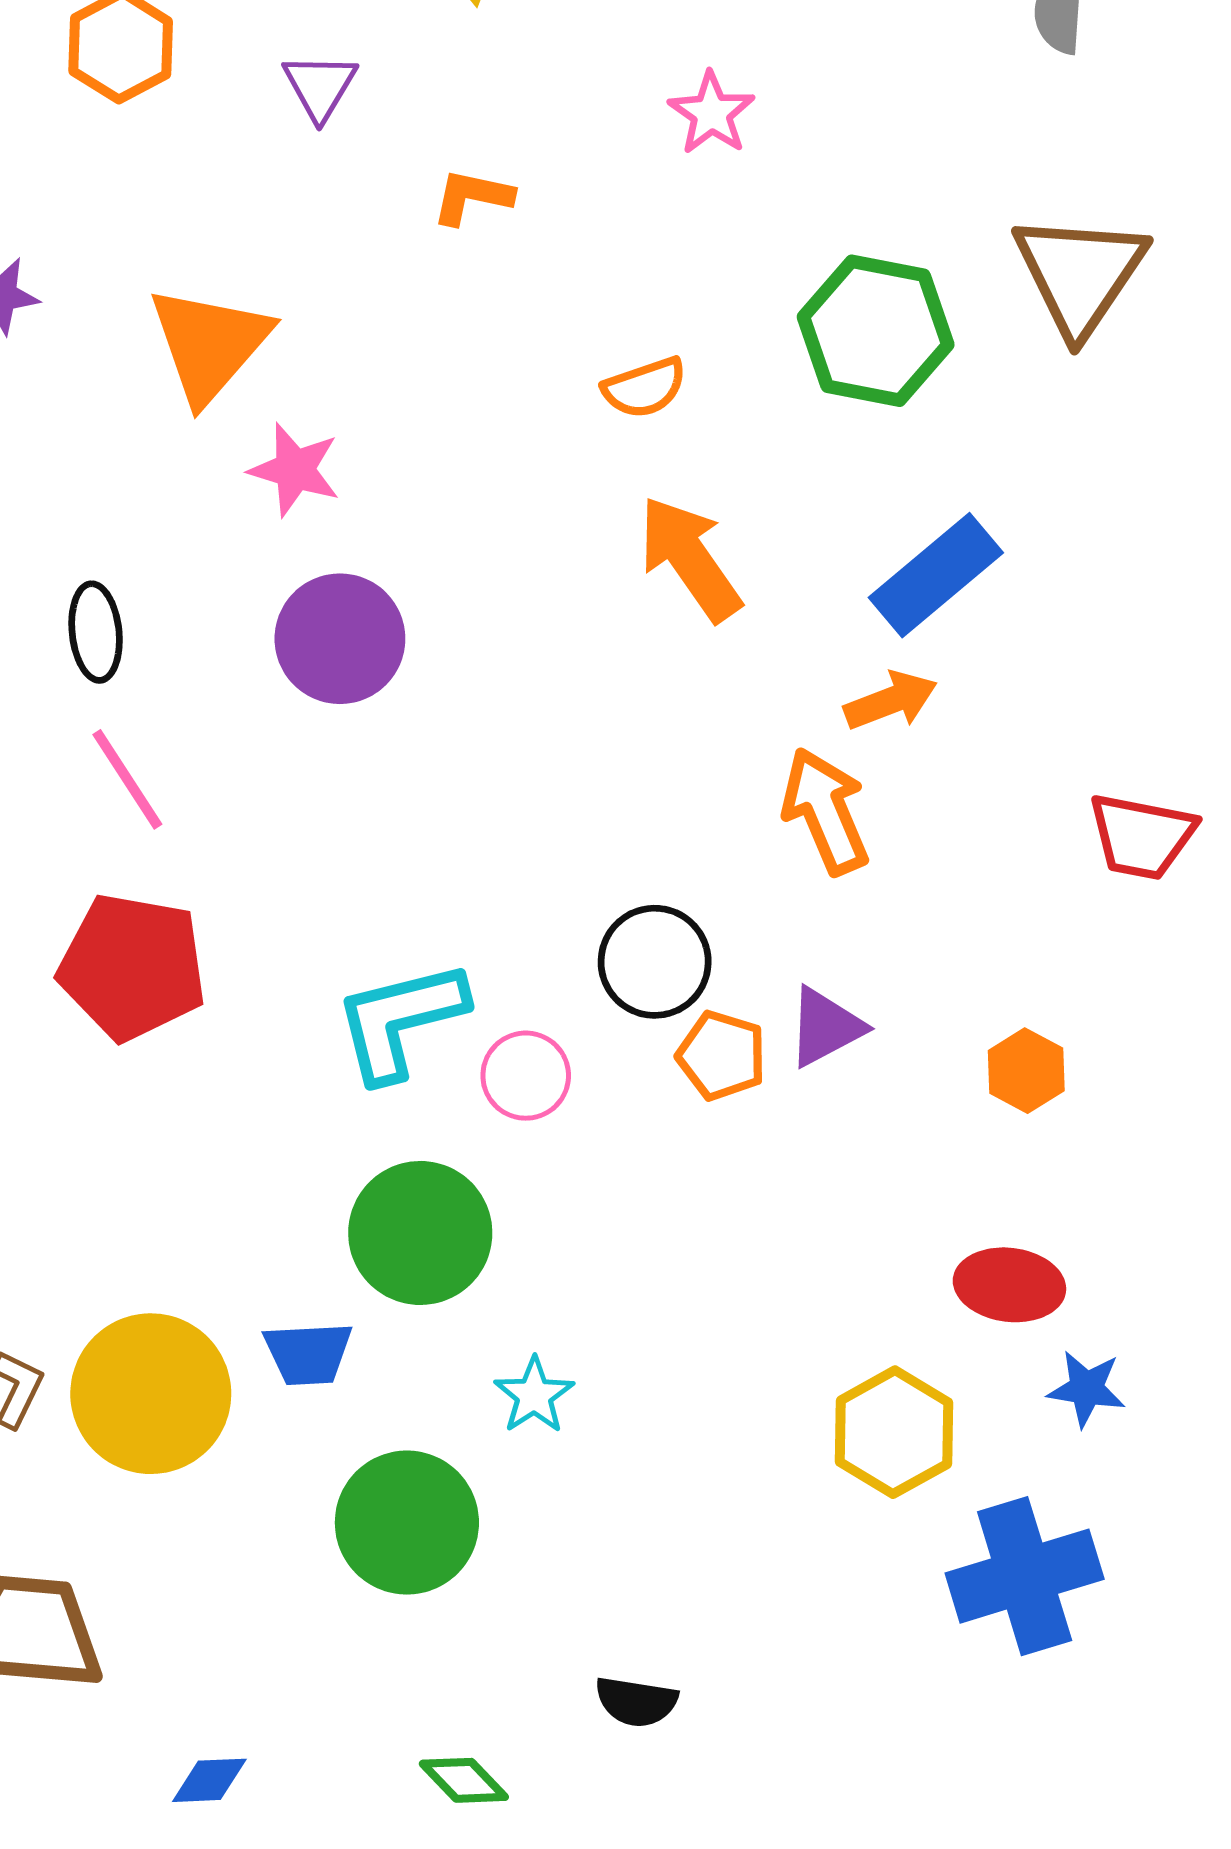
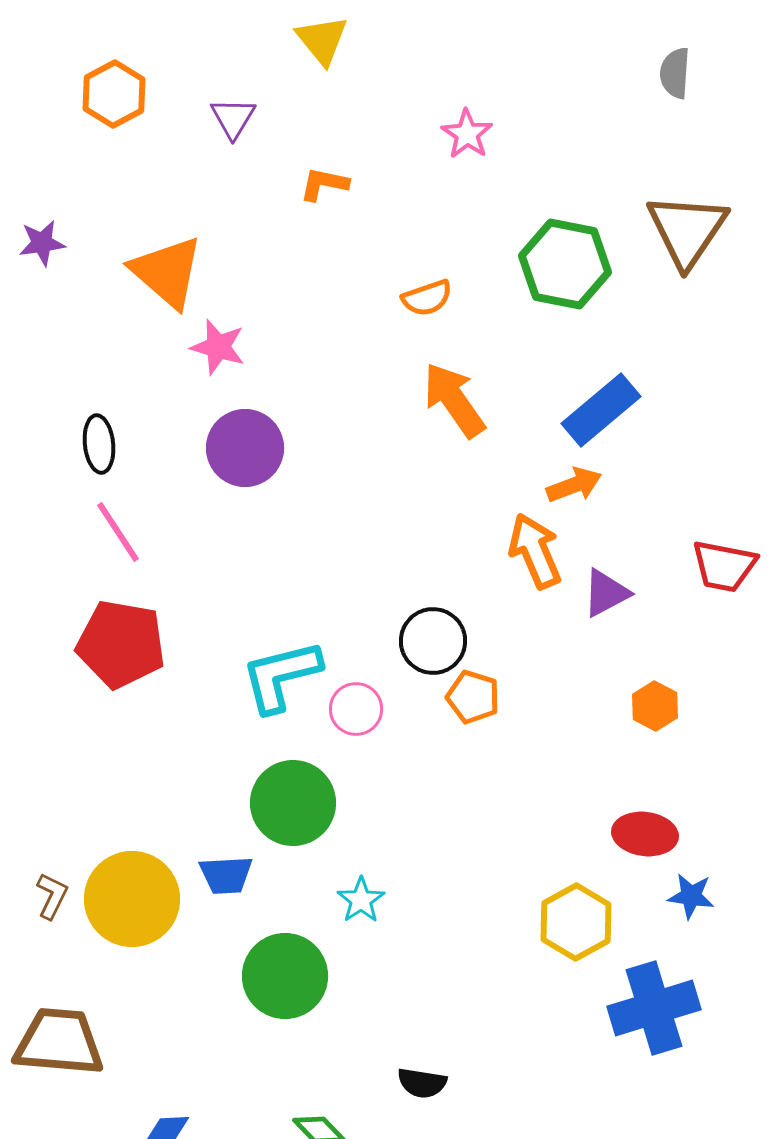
orange triangle: (209, 344) -> (167, 272), turned -30
purple triangle: (825, 1027) -> (606, 593), moved

